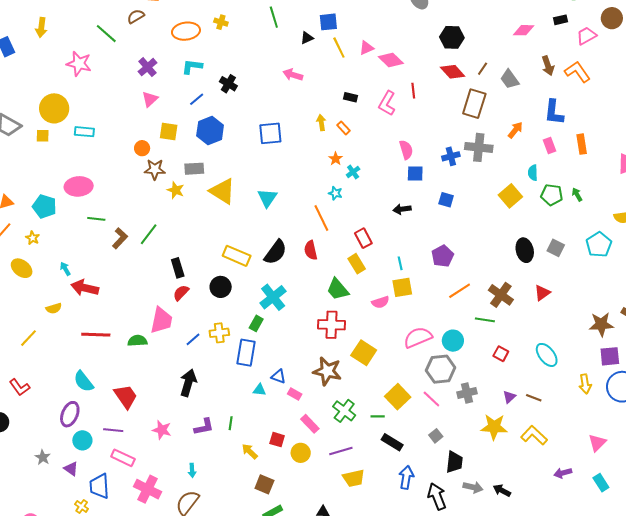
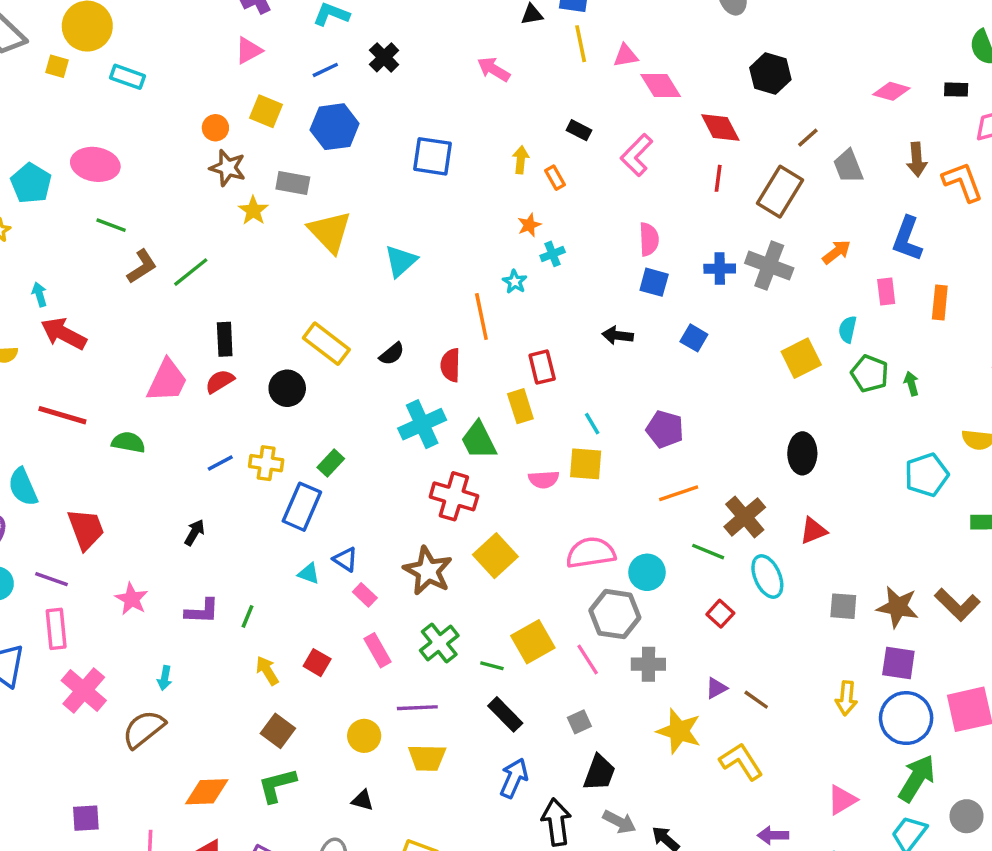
red diamond: (453, 72) -> (720, 127), moved
red line: (413, 91) -> (718, 178), moved
gray square: (556, 248) -> (843, 606), moved, turned -36
black semicircle: (275, 252) -> (392, 354), size x0.6
purple pentagon: (443, 256) -> (665, 429), turned 30
cyan line: (400, 263) -> (592, 424), turned -32
cyan cross: (273, 297) -> (422, 424), moved
pink trapezoid: (161, 320) -> (167, 381), moved
cyan ellipse: (547, 355) -> (767, 576), moved
black arrow: (188, 383) -> (195, 532), size x0.6
yellow circle: (301, 453) -> (364, 736), moved
pink rectangle: (123, 458) -> (56, 629), turned 45

